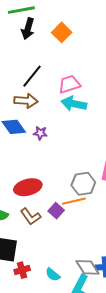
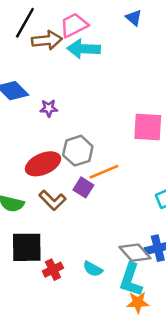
brown arrow: (26, 101) -> (47, 40), moved
purple star: (40, 133) -> (49, 108), moved
gray hexagon: (83, 184) -> (78, 151), moved

